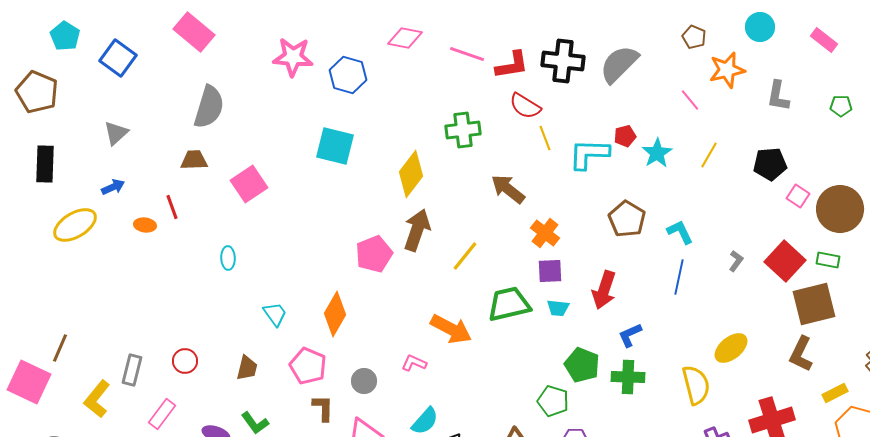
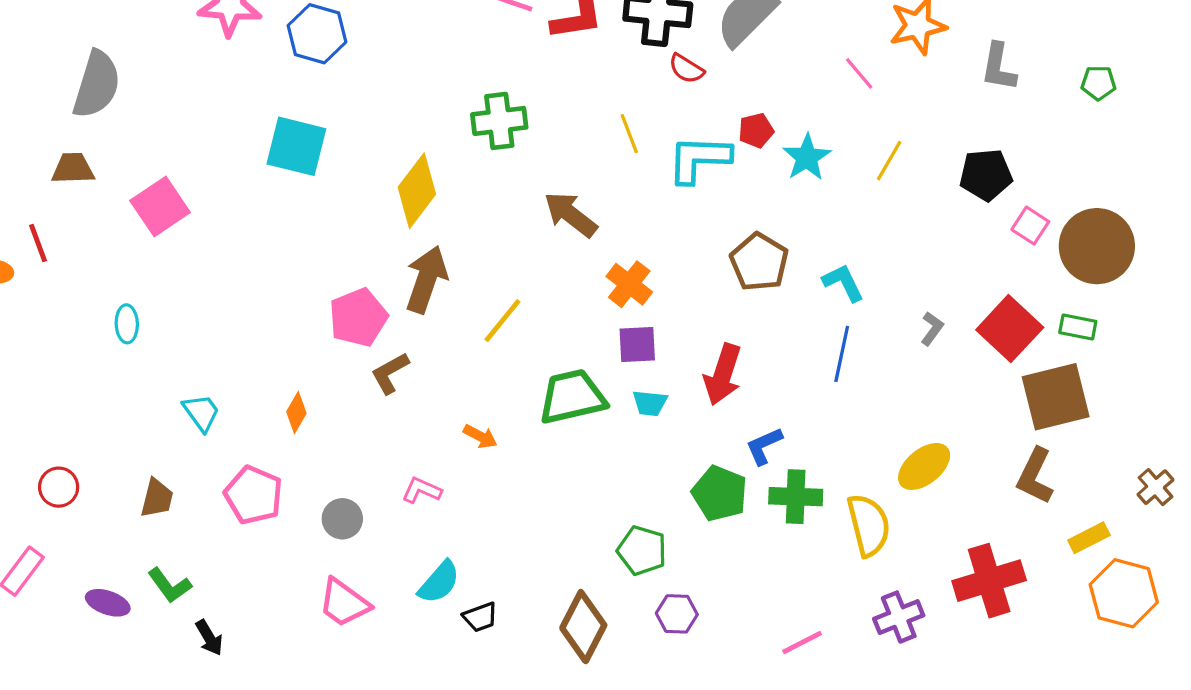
red semicircle: (525, 106) -> (686, 69), moved, size x0.7
orange diamond: (335, 314) -> (296, 413), size x0.6
orange arrow: (451, 329) -> (480, 436), size x0.5
green pentagon: (582, 365) -> (720, 493), moved
green cross: (628, 377) -> (796, 497), moved
brown L-shape: (323, 408) -> (390, 373), moved, turned -120

